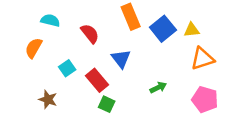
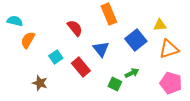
cyan semicircle: (50, 20) -> (15, 21), moved
blue square: (163, 29) -> (136, 40), moved
green square: (107, 104) -> (115, 84), moved

